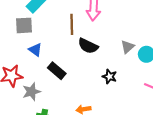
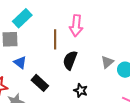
black semicircle: (88, 46) -> (70, 60), turned 84
black star: (110, 77) -> (81, 90), moved

